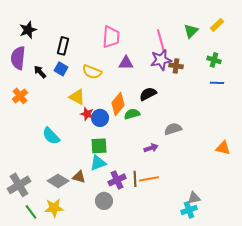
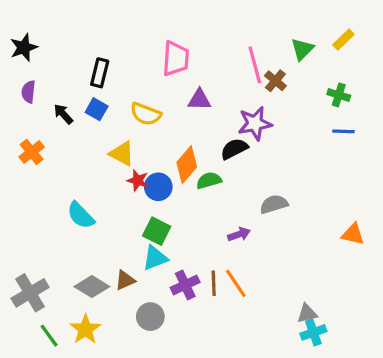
black star: (28, 30) -> (24, 47), moved
purple semicircle: (18, 58) -> (28, 92), size x0.6
purple star: (161, 60) -> (255, 123), moved
brown cross: (176, 66) -> (275, 81), moved, turned 32
green square: (99, 146) -> (157, 231), turned 30
brown triangle: (79, 177) -> (125, 280), turned -40
orange line: (149, 179) -> (236, 283), turned 66
gray circle: (104, 201) -> (150, 317), moved
yellow star: (54, 208) -> (85, 329), turned -30
cyan cross: (189, 210) -> (313, 332), moved

